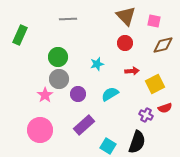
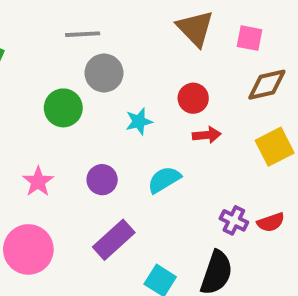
red circle: (125, 43) -> (193, 98), moved
gray circle: (59, 79) -> (104, 73), moved
yellow square: (155, 84) -> (275, 147), moved
red semicircle: (165, 108) -> (271, 222), moved

